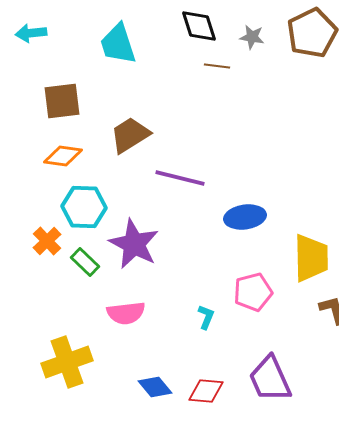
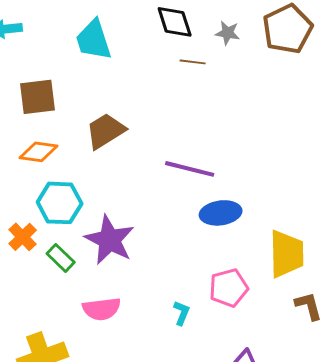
purple line: (180, 178) -> (190, 169), moved

